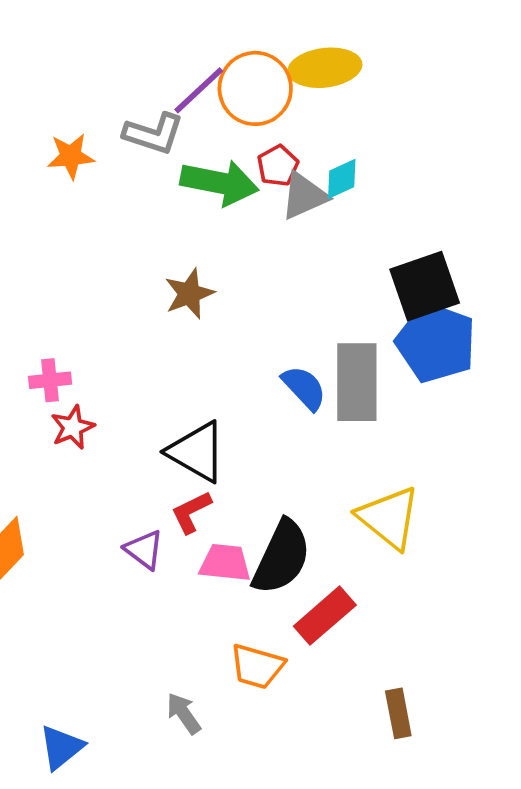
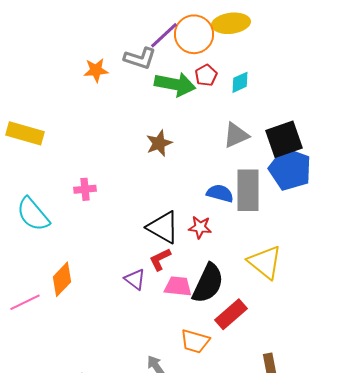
gray triangle: (304, 196) -> (236, 135), moved
blue semicircle: (304, 388) -> (220, 193), turned -32
red star: (73, 427) -> (200, 227), moved, turned 30

